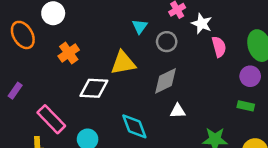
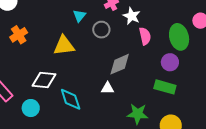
gray diamond: (165, 81) -> (120, 64), moved
white diamond: (94, 88) -> (44, 80), moved
green rectangle: (246, 106) -> (165, 87), size x1.5

